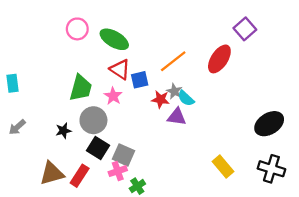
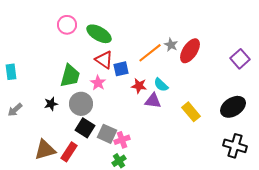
purple square: (245, 29) -> (240, 59), moved
gray star: (174, 91) -> (171, 45), moved
black star: (63, 131) -> (51, 104), moved
yellow rectangle: (223, 166) -> (191, 112), moved
pink cross: (118, 171) -> (122, 140), moved

